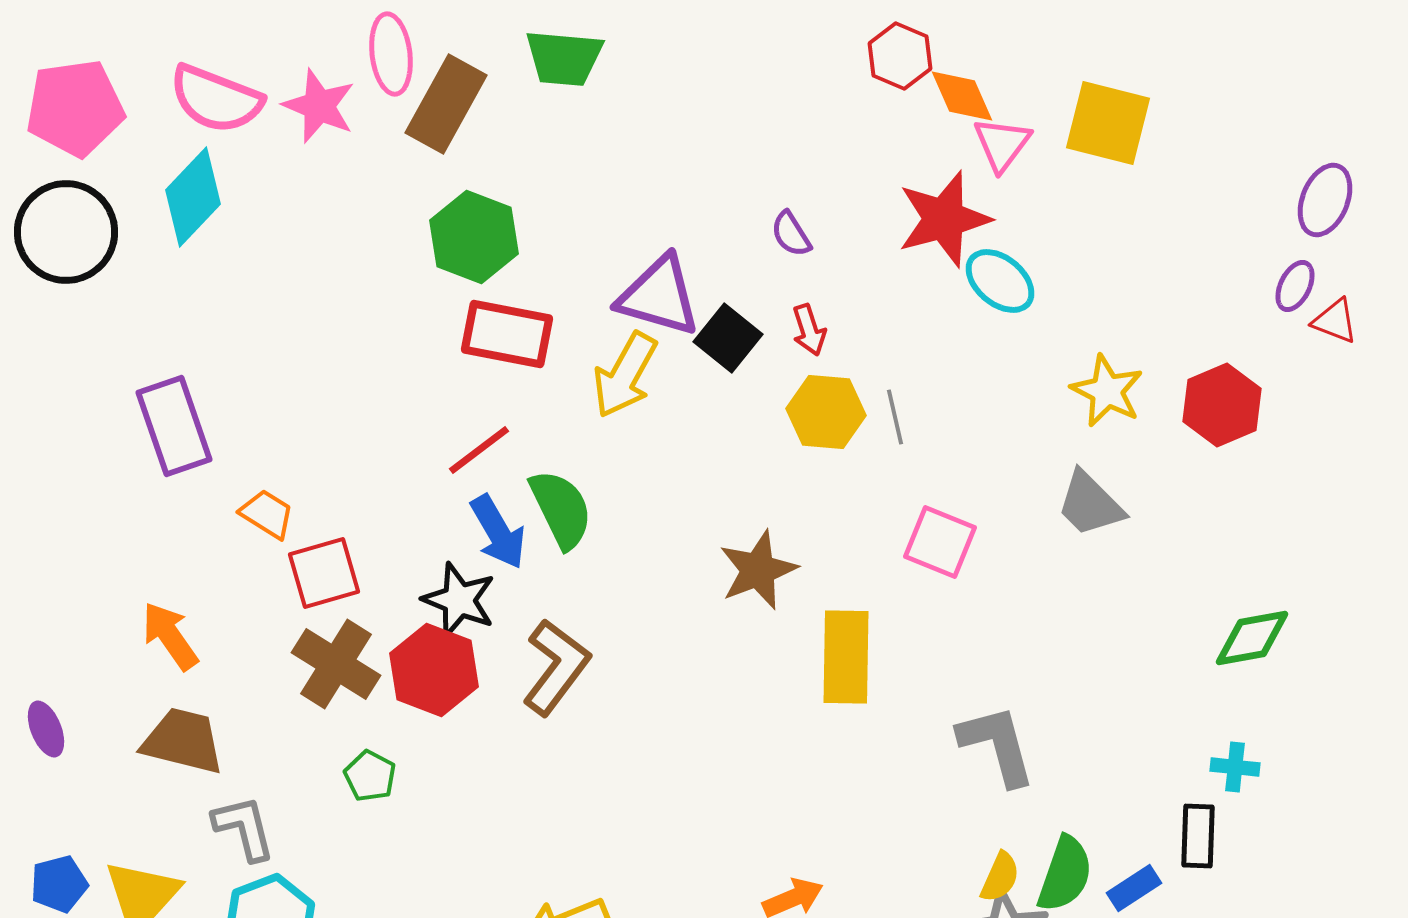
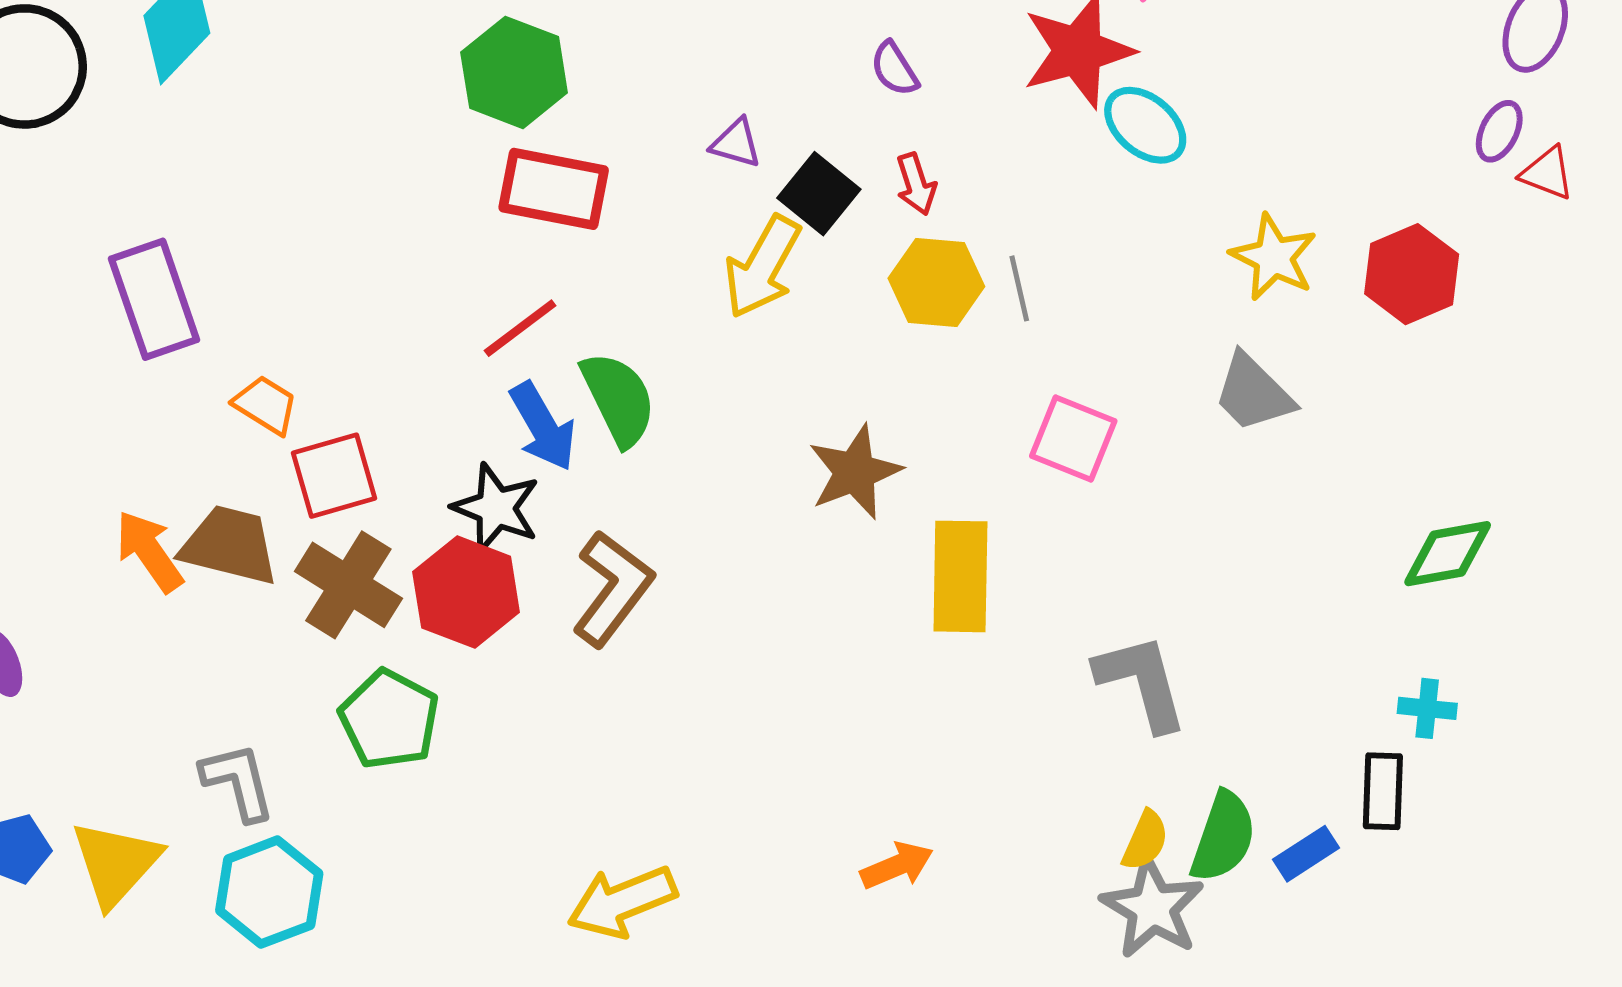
purple triangle: (659, 296) -> (736, 143), size x0.5
yellow arrow: (625, 375) -> (762, 267), moved
brown trapezoid: (183, 741) -> (230, 545), moved
green pentagon: (370, 776) -> (389, 719), size x1.6

